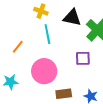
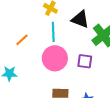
pink circle: (44, 71) -> (55, 58), moved

